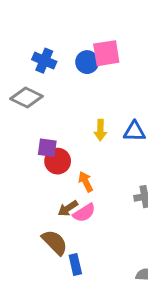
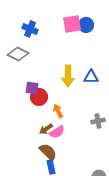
blue circle: (87, 62) -> (86, 25), moved
yellow arrow: (100, 130) -> (68, 76), size x1.5
brown semicircle: (55, 242) -> (48, 152), moved

